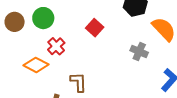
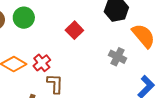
red cross: (56, 46) -> (42, 63), moved

